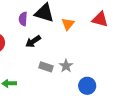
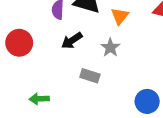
gray star: (66, 66) -> (110, 47), moved

